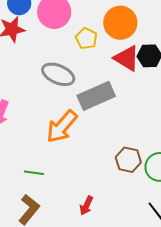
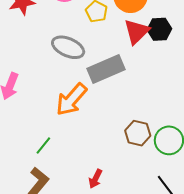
red triangle: (127, 58) -> (137, 32), turned 44
green line: (34, 173) -> (43, 146), turned -60

